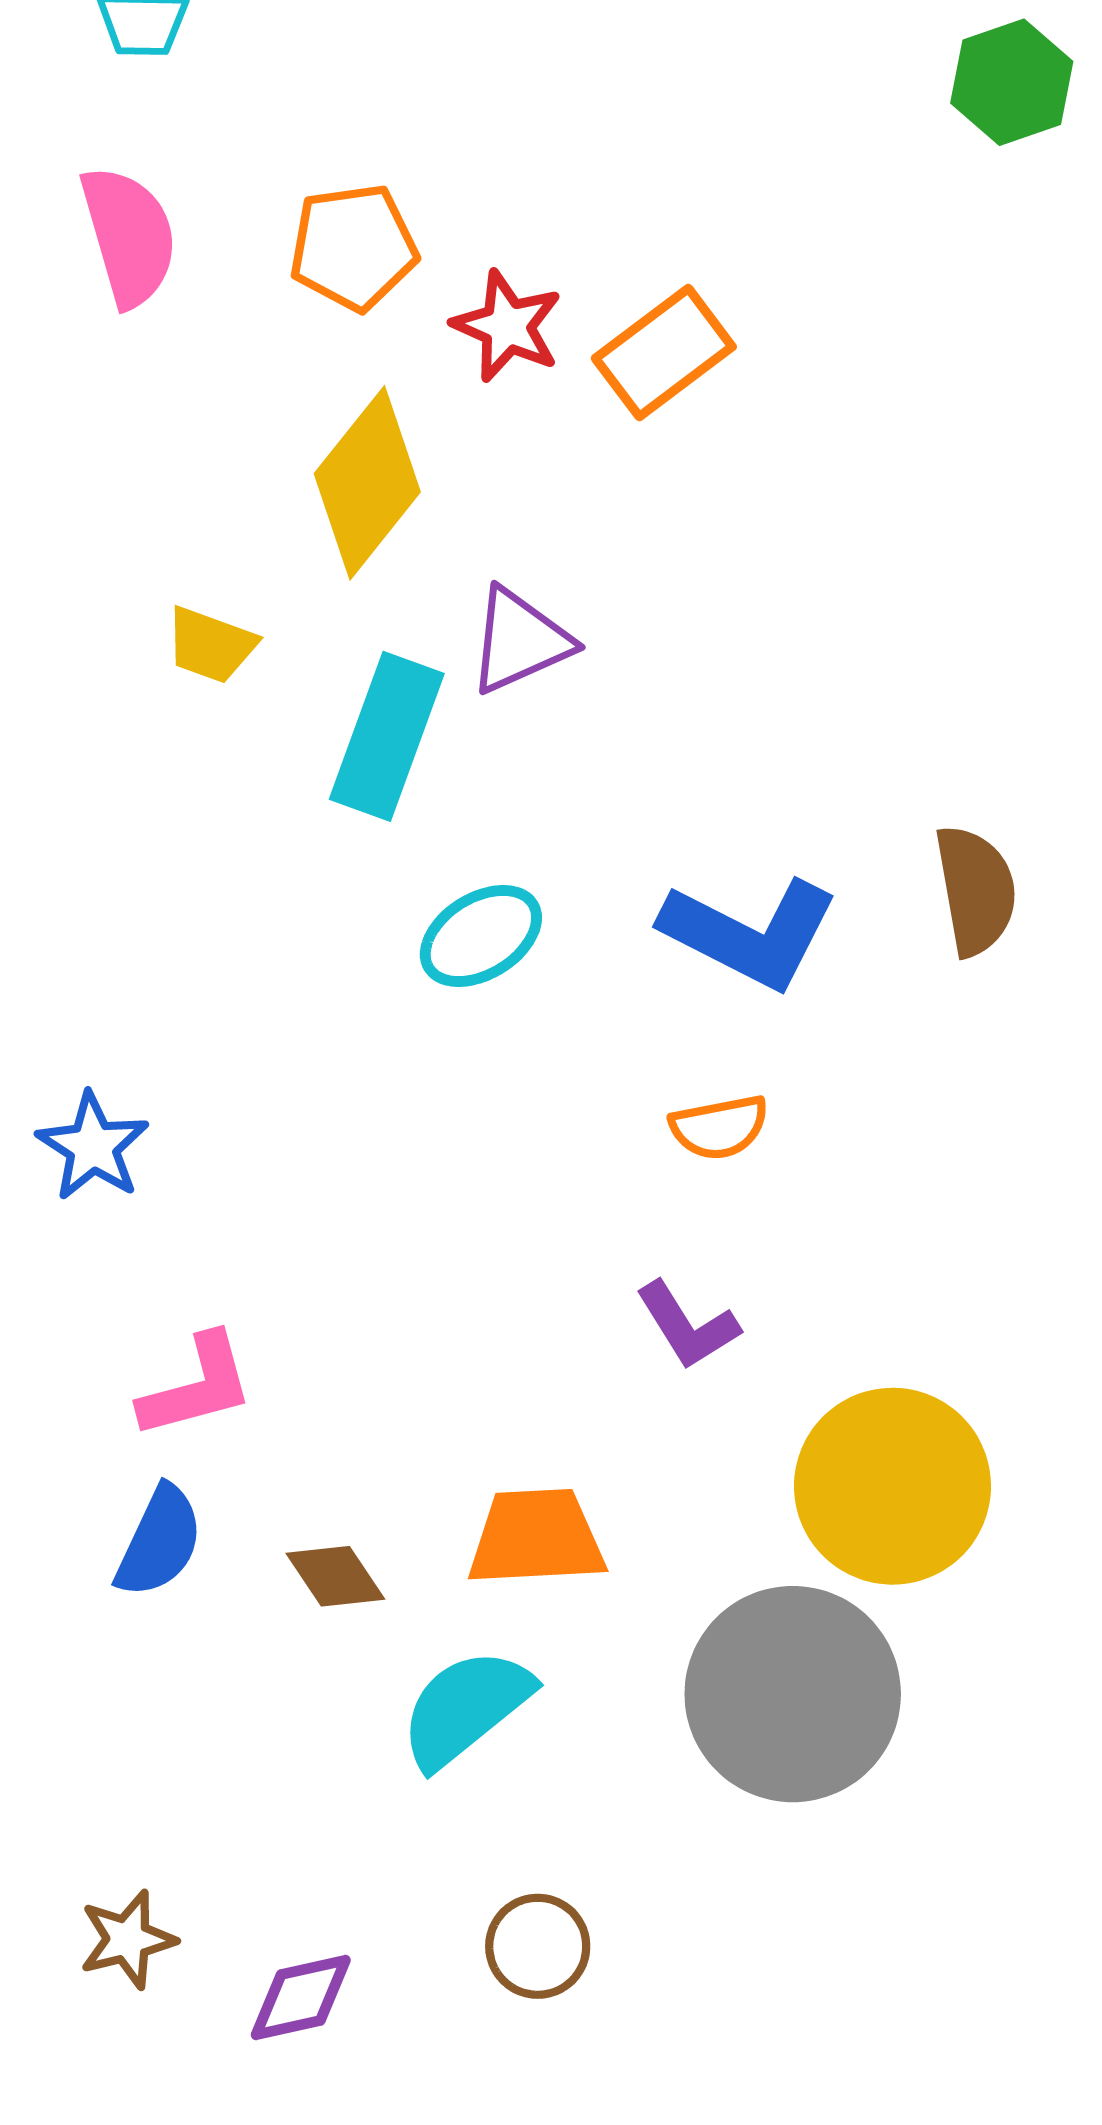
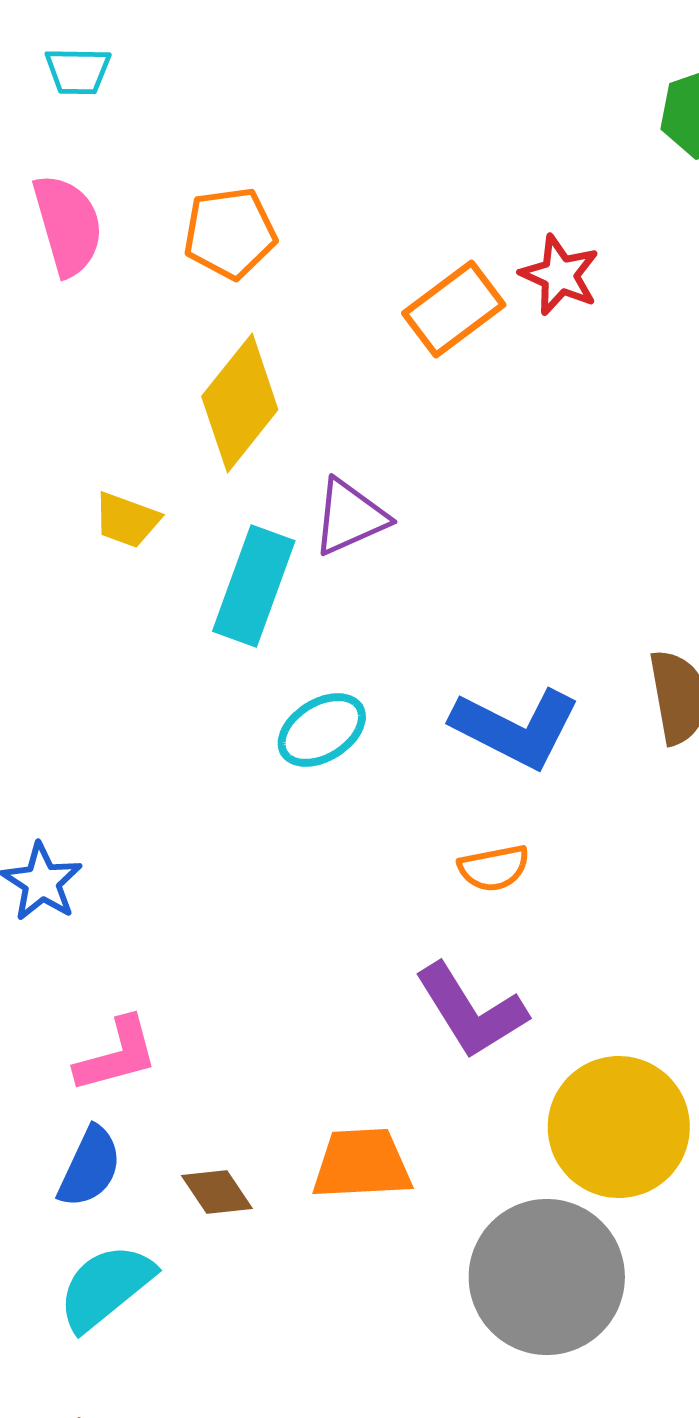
red star: (507, 326) -> (560, 275), moved
purple L-shape: (687, 1325) -> (471, 1011), size x1.5
cyan semicircle: (466, 1708) -> (106, 1287), moved

